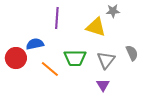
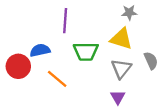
yellow triangle: (96, 27) -> (121, 39), moved
green trapezoid: (75, 58) -> (86, 51), moved

